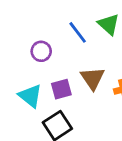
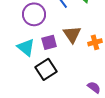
purple circle: (41, 51) -> (34, 14), size x1.5

